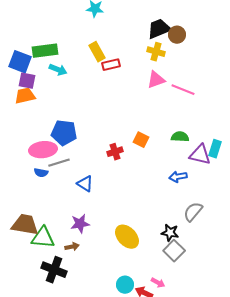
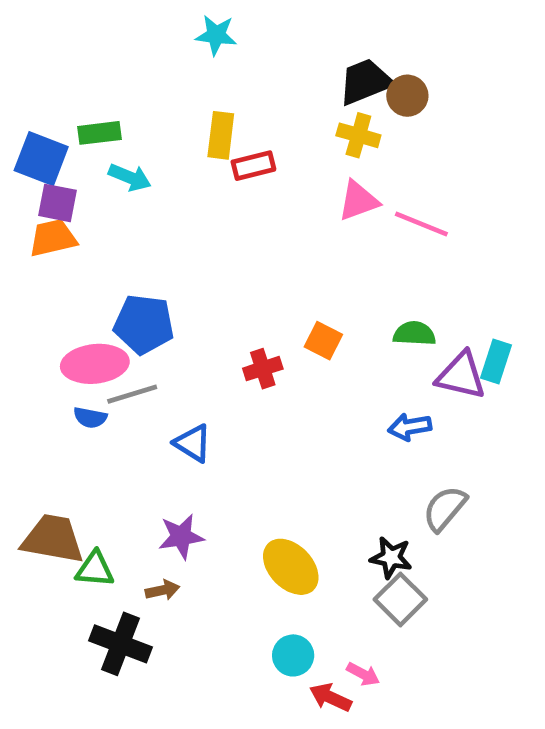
green rectangle: (45, 51) -> (99, 133), size x0.7
yellow rectangle: (97, 52) -> (221, 135), turned 36
green triangle: (43, 238) -> (95, 569), size x0.7
cyan circle: (125, 285) -> (293, 655), moved

